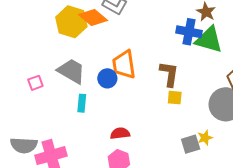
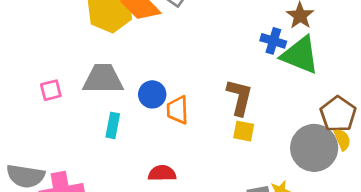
blue cross: (189, 32) -> (273, 41), size x0.7
orange trapezoid: (124, 65) -> (178, 110), moved, size x0.7
gray trapezoid: (71, 71) -> (103, 79), turned -36

